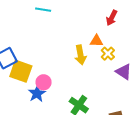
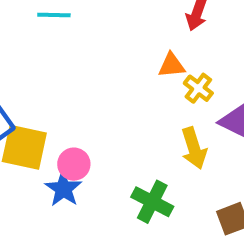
yellow arrow: (80, 55) -> (194, 148), moved

